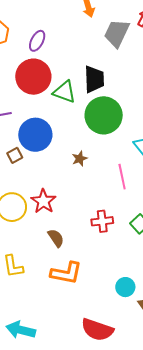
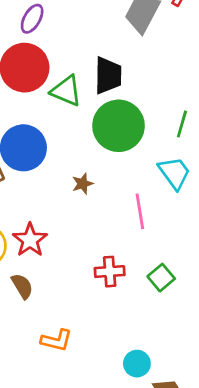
brown semicircle: (56, 238) -> (22, 286), moved
orange L-shape: (66, 273) -> (56, 340), size x0.7

